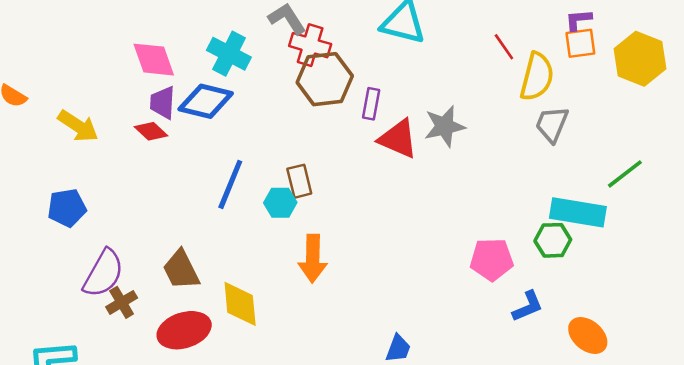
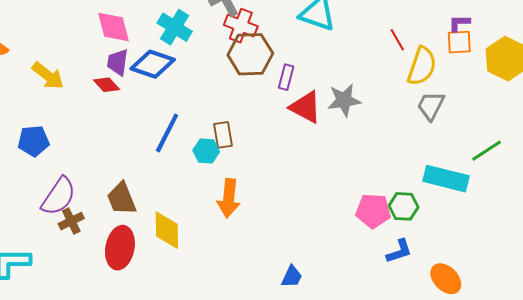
green hexagon: (553, 240) -> (404, 206), moved
red ellipse: (184, 330) -> (120, 248), turned -66

